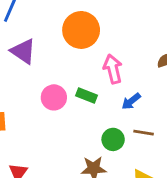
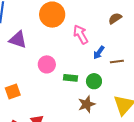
green rectangle: (86, 95) -> (70, 78), moved
brown line: (144, 133) -> (117, 62), moved

